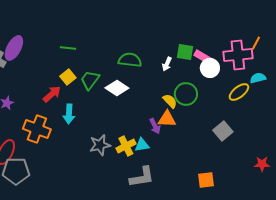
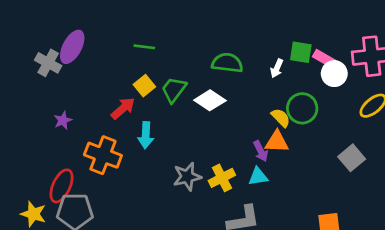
cyan triangle: (142, 145) -> (258, 177), moved

